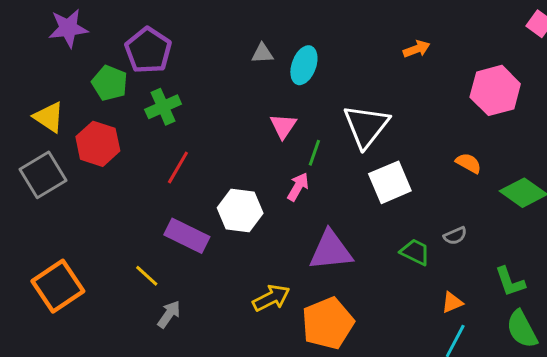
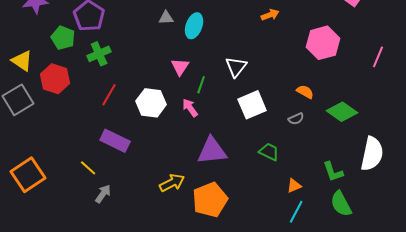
white triangle: (366, 126) -> (236, 67), size x0.7
pink arrow: (298, 187) -> (190, 108), turned -66
white hexagon: (240, 211) -> (151, 103), moved
gray semicircle: (455, 236) -> (296, 119), moved

